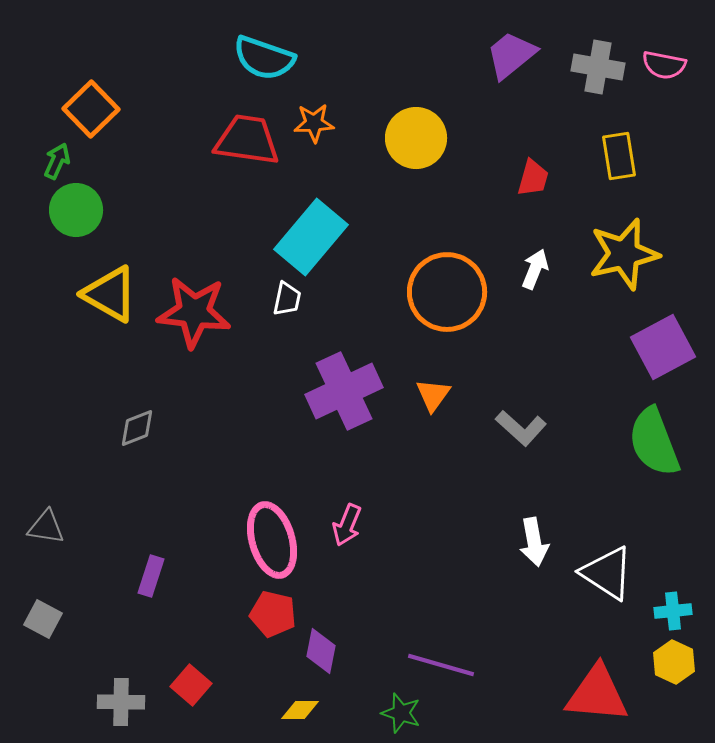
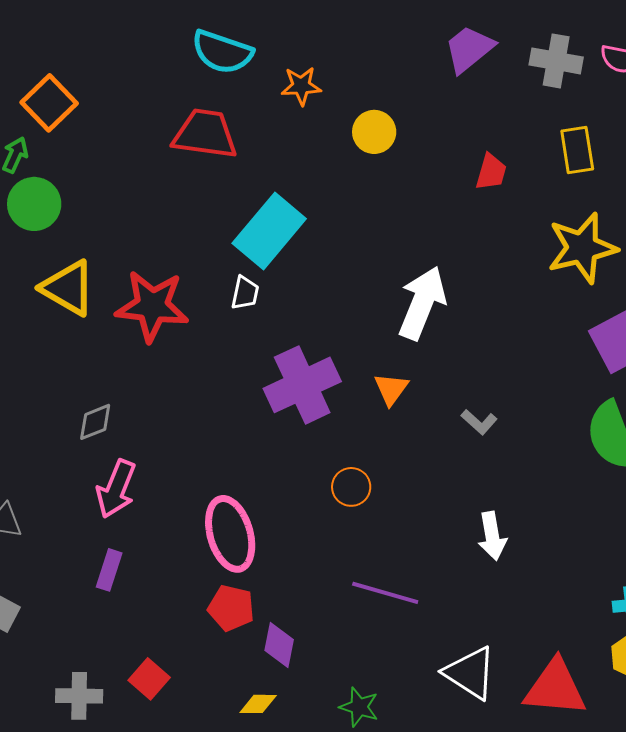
orange star: (314, 123) -> (301, 86), moved
yellow circle: (416, 138) -> (374, 132), size x0.7
white arrow: (535, 269) -> (422, 303), moved, size x1.8
orange circle: (447, 292) -> (351, 487), moved, size x0.5
gray L-shape: (521, 428) -> (479, 422), size x0.7
pink arrow: (347, 525) -> (116, 489), moved, size x1.4
white triangle: (607, 573) -> (470, 673), moved
purple line: (441, 665) -> (385, 593), moved

